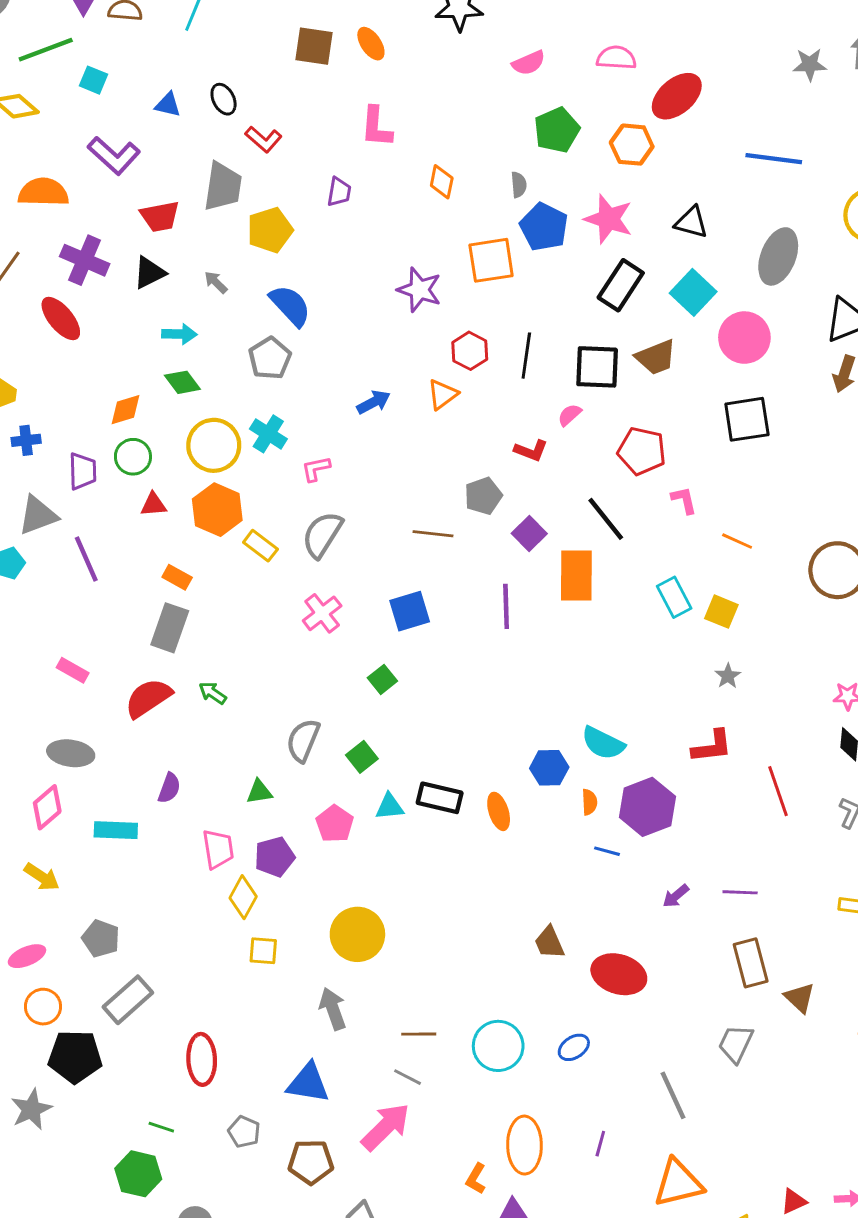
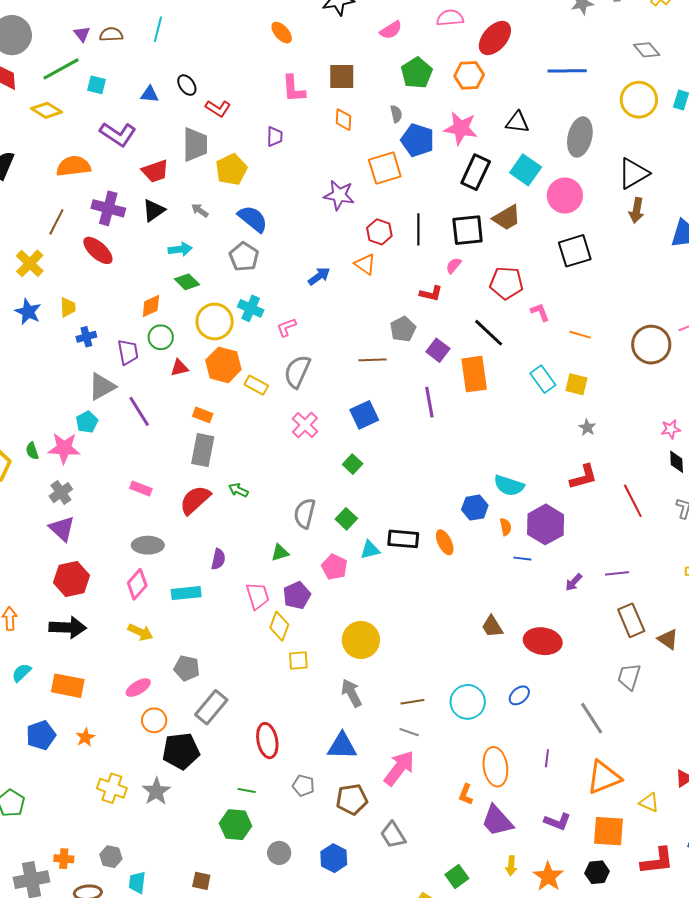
brown square: (314, 46) -> (342, 77), moved
orange triangle: (442, 394) -> (365, 264), turned -40

